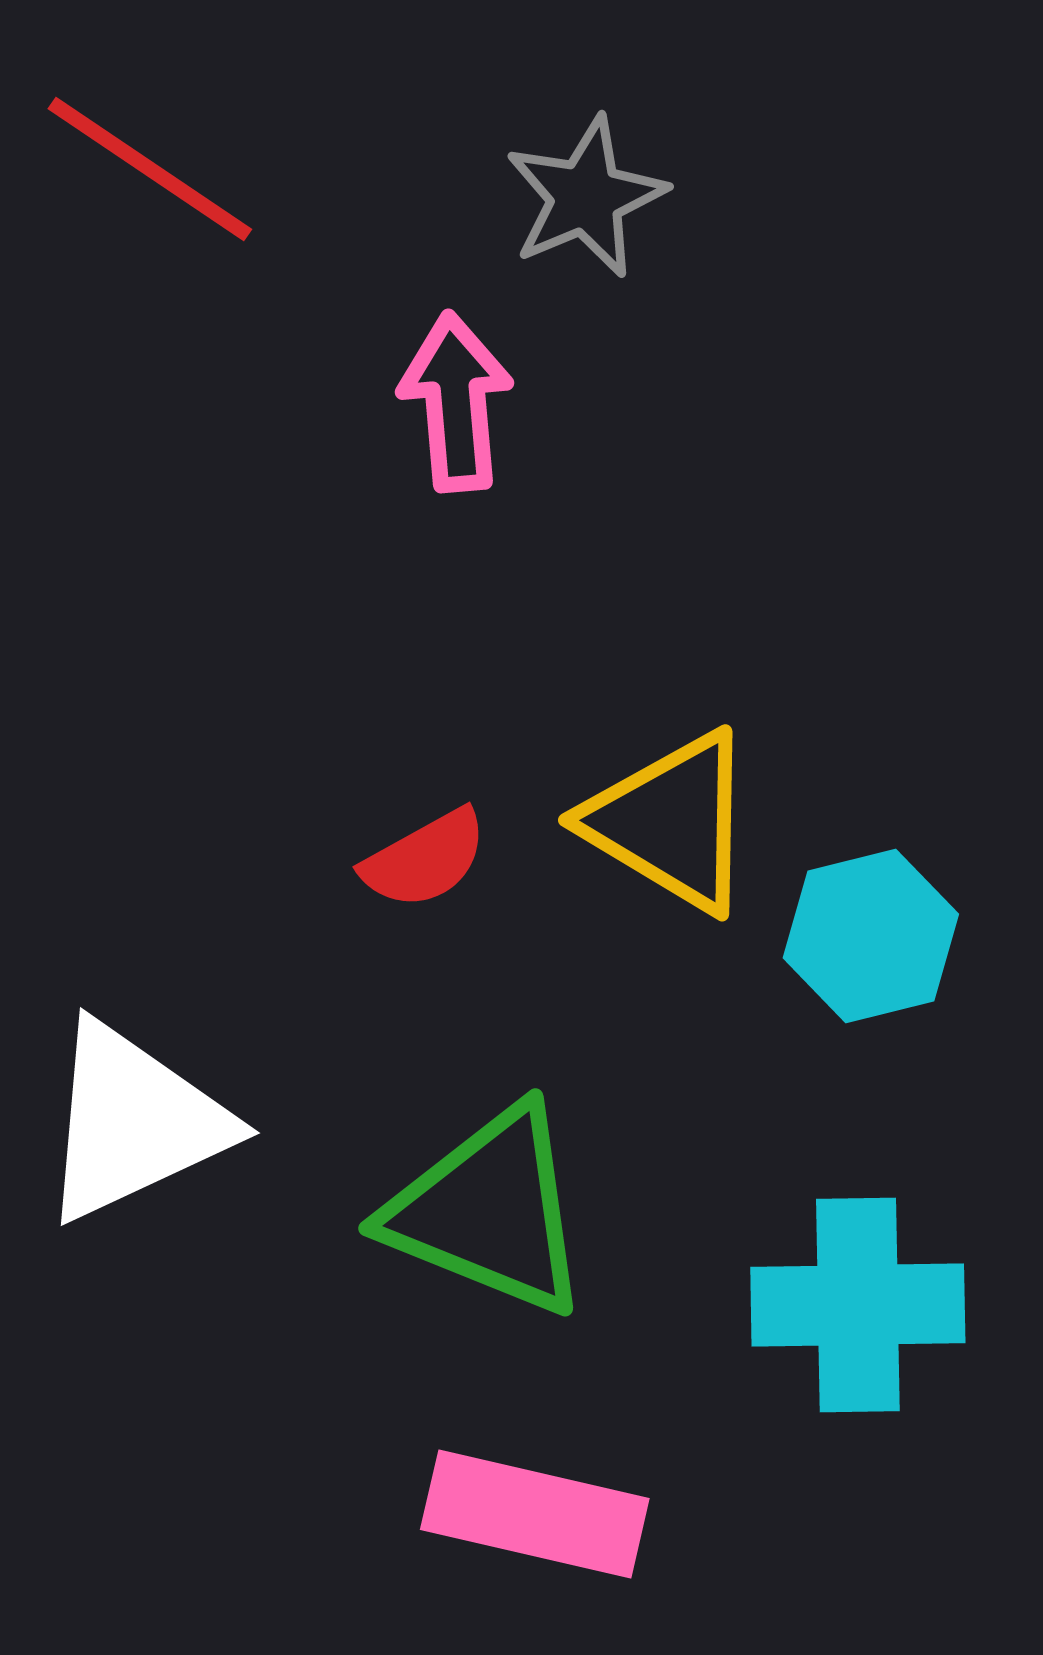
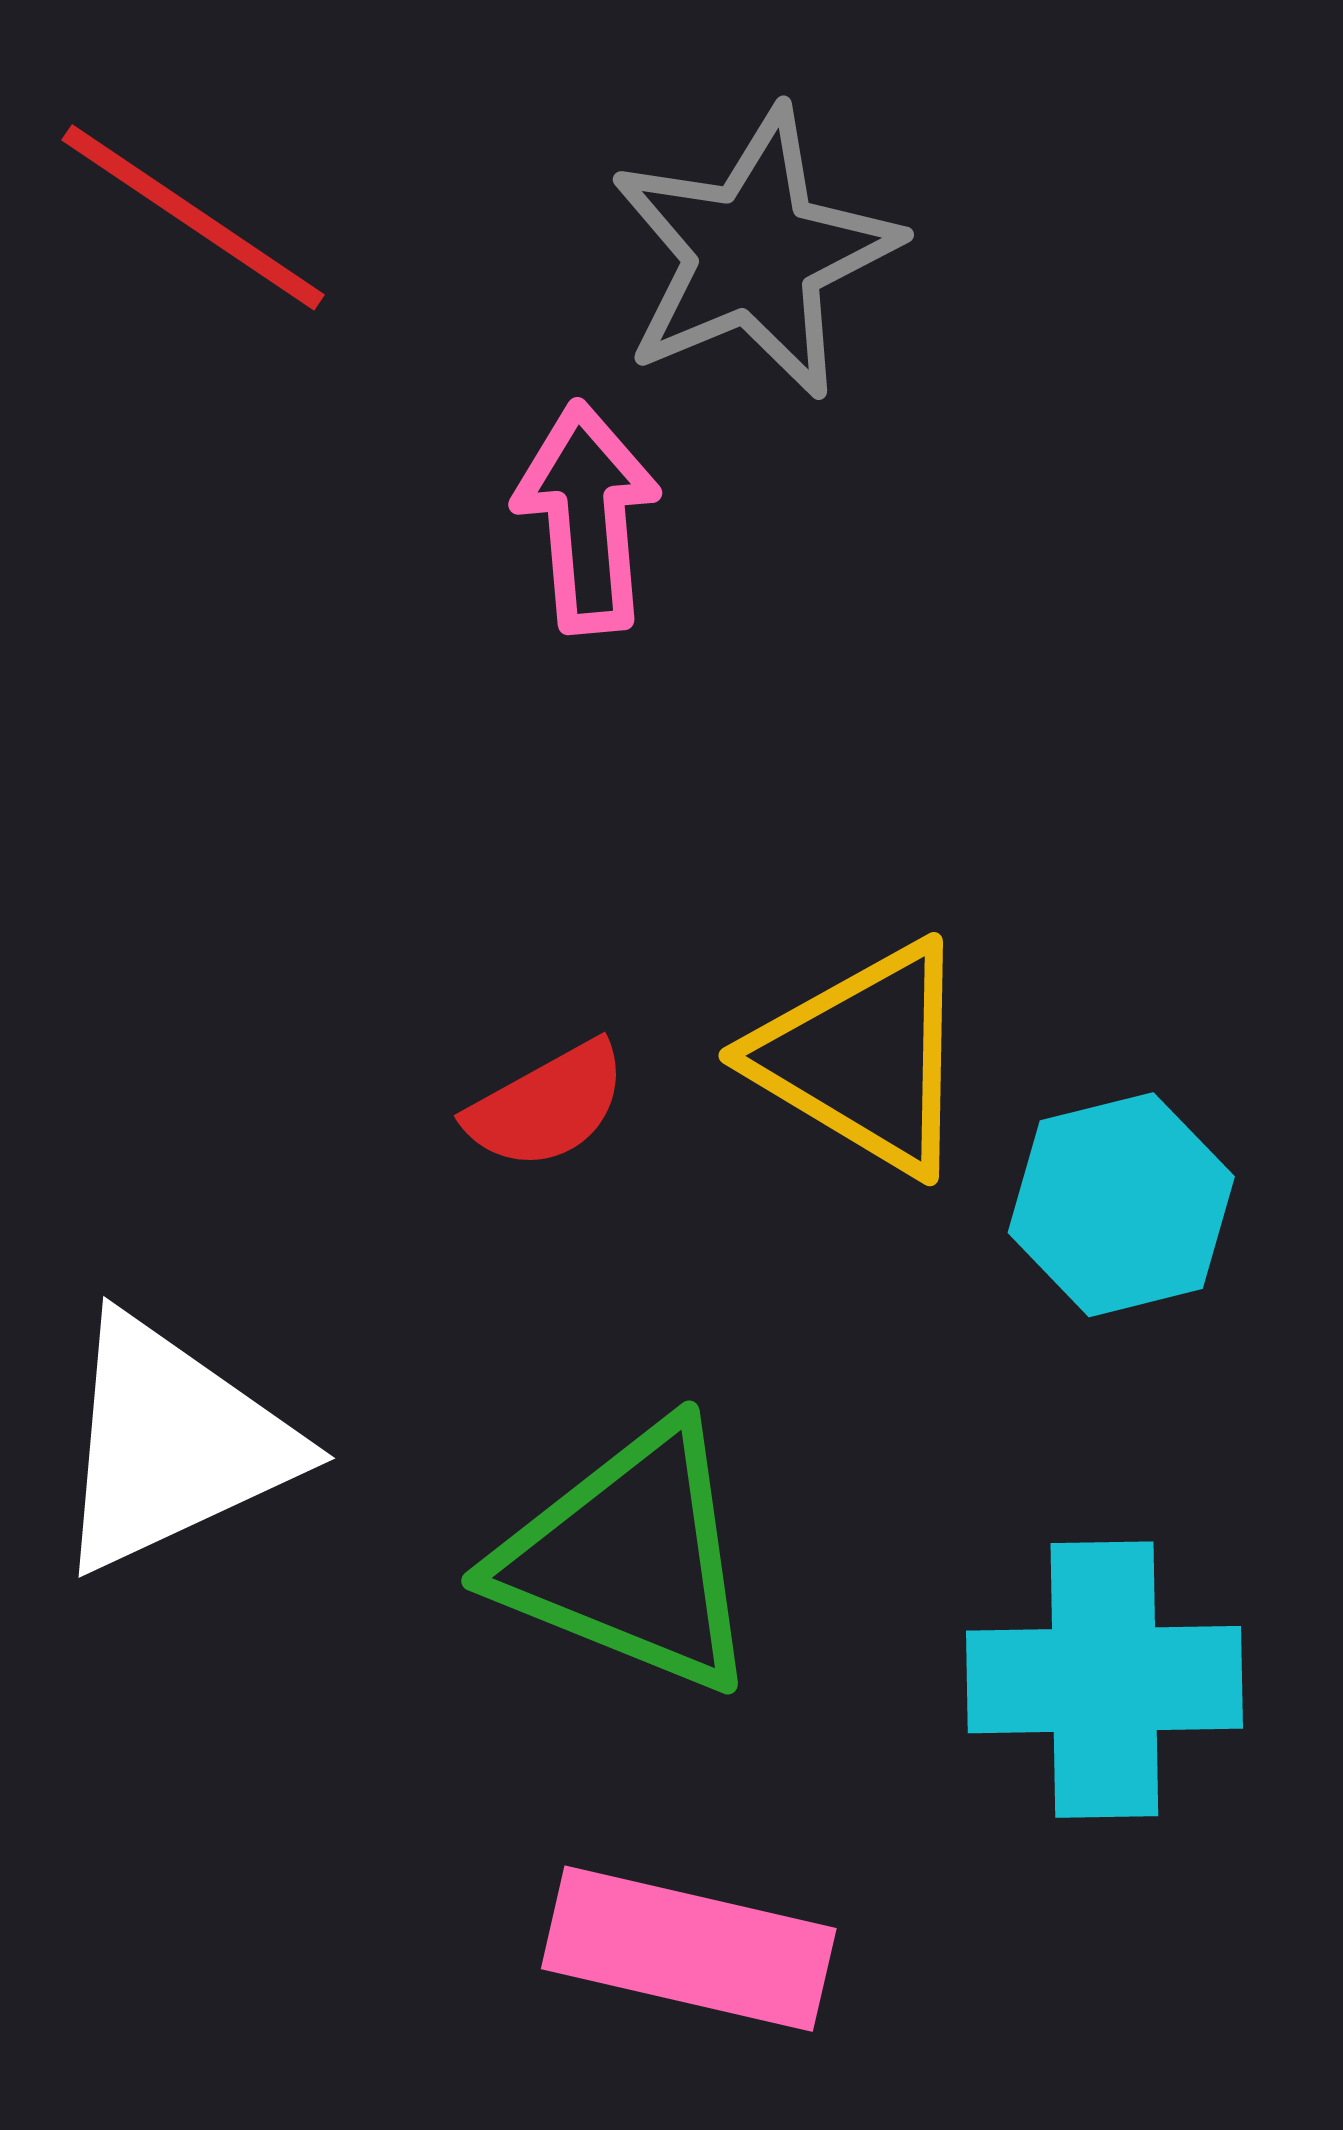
gray star: (586, 197) -> (754, 253), size x1.4

